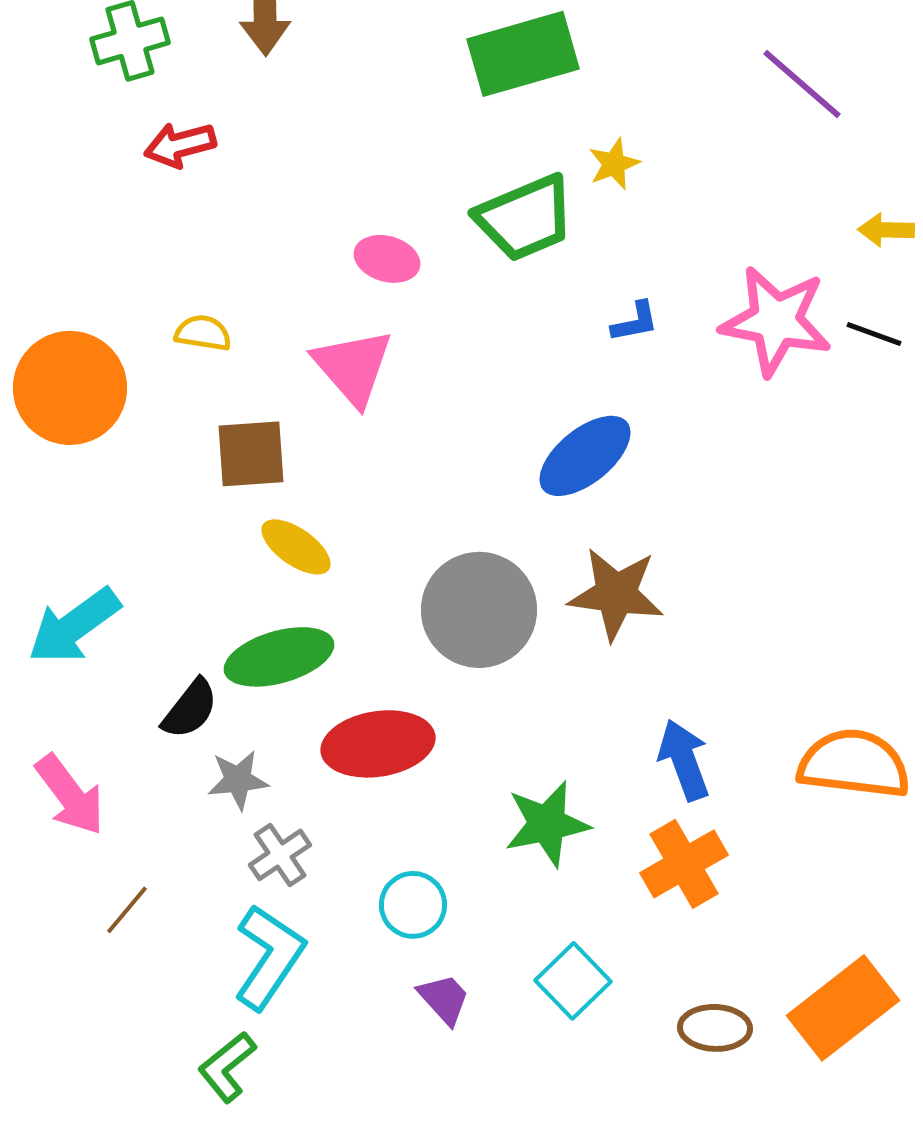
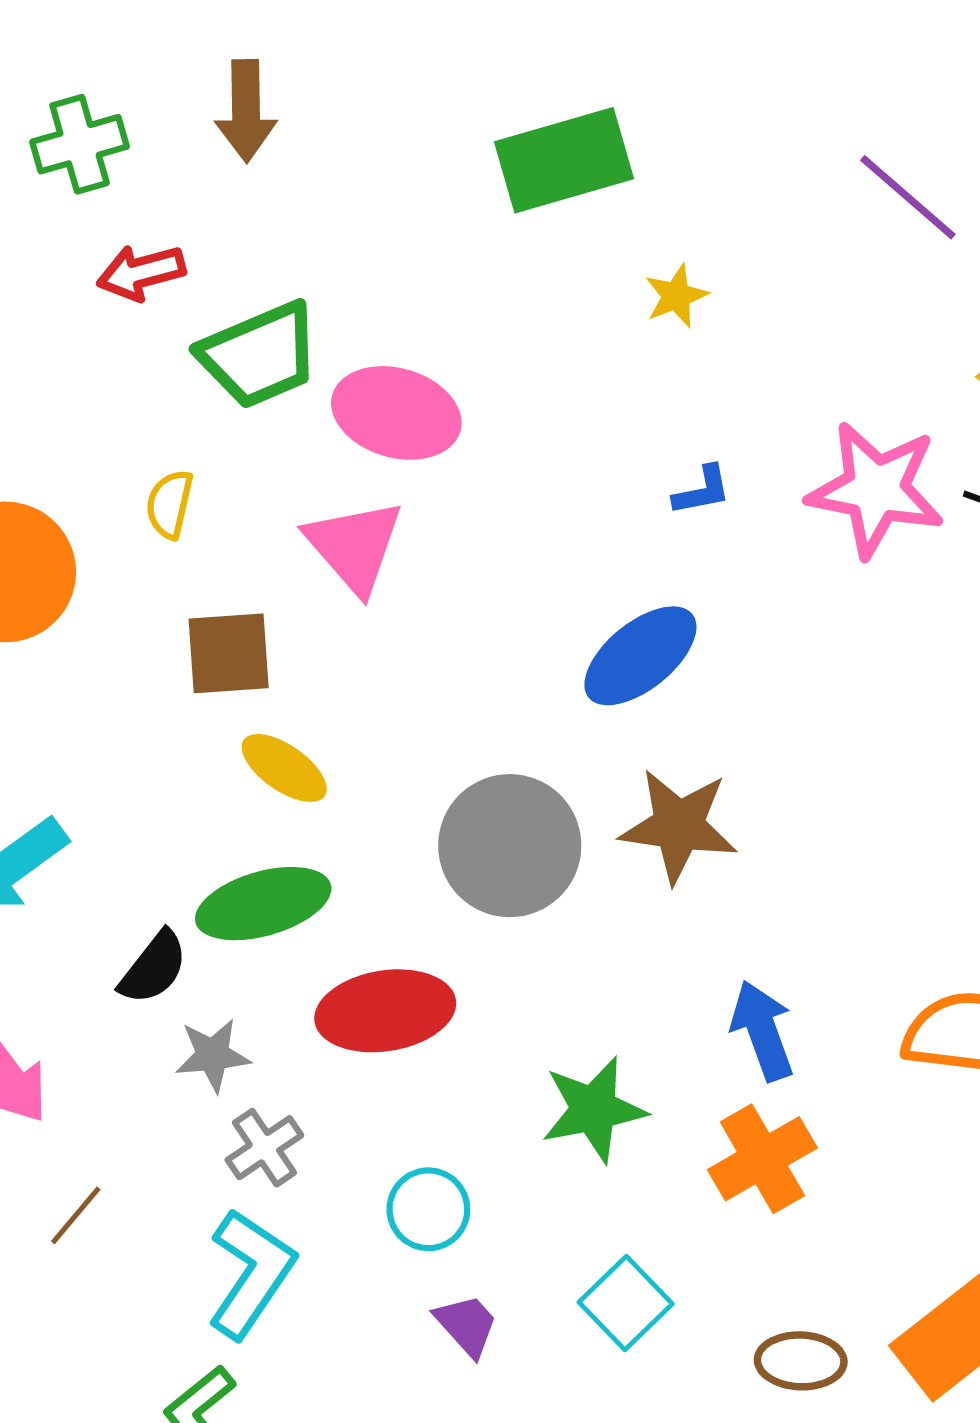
green trapezoid: (525, 218) -> (260, 355), moved
pink ellipse: (387, 259) -> (396, 413), size x1.6
yellow semicircle: (203, 333) -> (170, 504), turned -86

